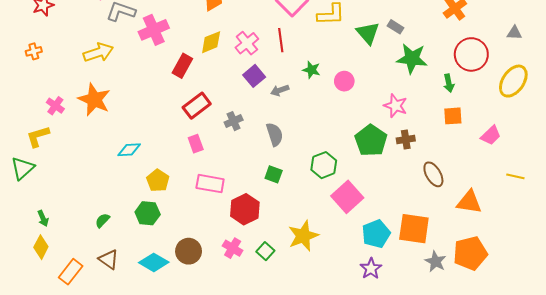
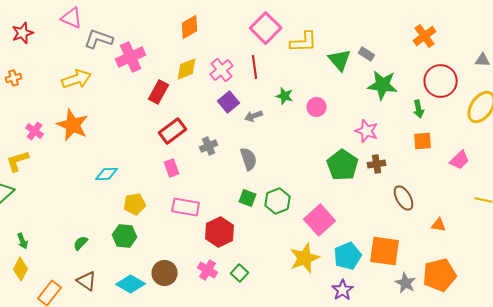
green hexagon: (324, 165) -> (278, 201), moved
yellow pentagon: (158, 180) -> (135, 204), turned 30
orange triangle: (469, 202) -> (439, 225), size x0.6
yellow star: (303, 236) -> (305, 258), moved

